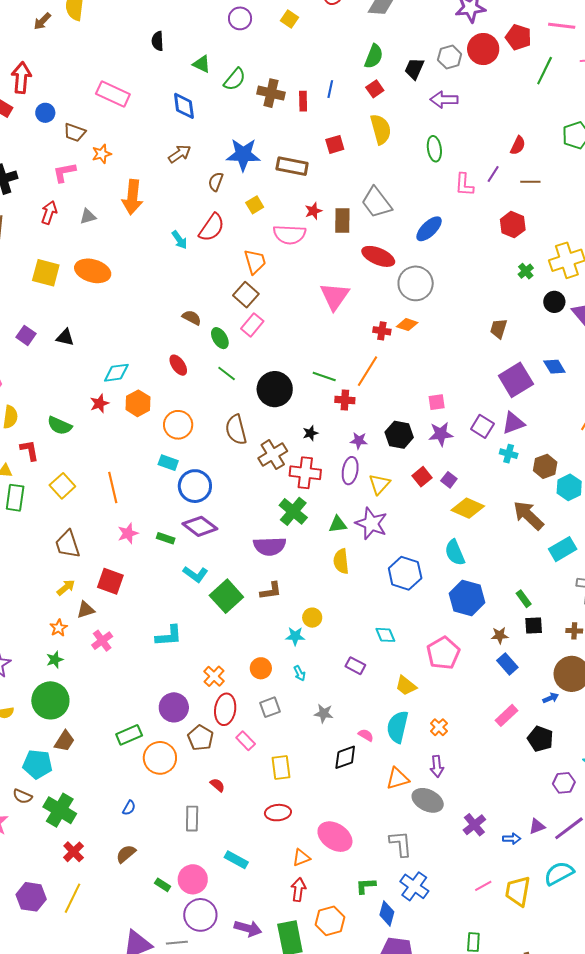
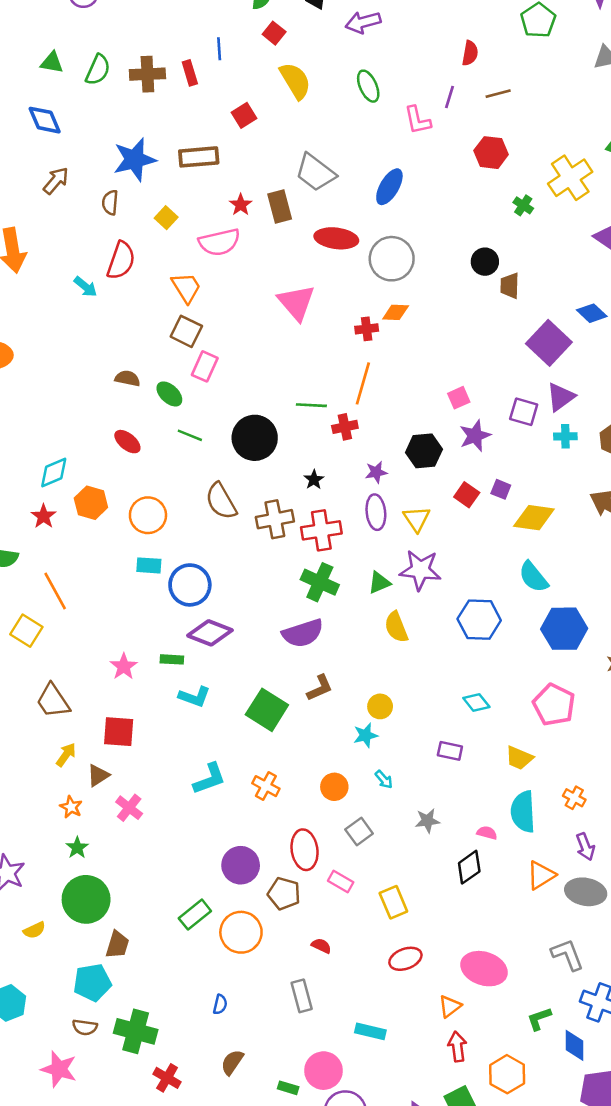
black circle: (554, 302) -> (485, 262), moved
brown cross: (273, 455) -> (275, 519), turned 36
orange line: (113, 487) -> (55, 591), moved
cyan L-shape: (195, 574) -> (194, 697), moved
orange cross: (214, 676) -> (266, 786), moved

